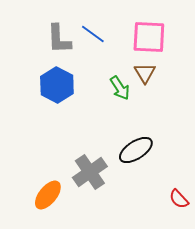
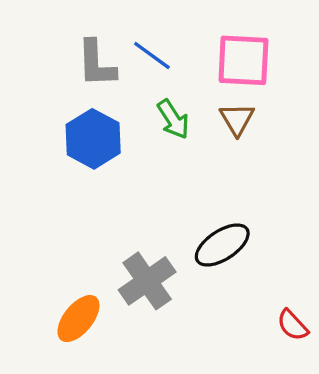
green arrow: (120, 88) -> (173, 119), moved

